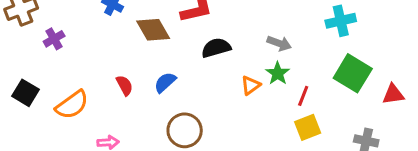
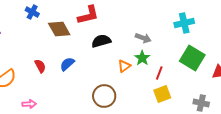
brown circle: (185, 130) -> (104, 96), moved

